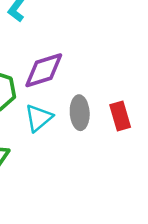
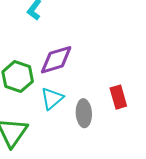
gray ellipse: (80, 113) -> (84, 113), moved

